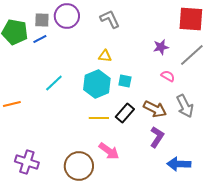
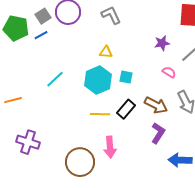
gray square: (42, 20) -> (43, 16), turned -35
pink arrow: (109, 151) -> (110, 147), turned 50
purple cross: (27, 162) -> (28, 142), moved

